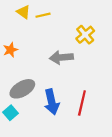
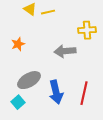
yellow cross: (85, 35) -> (87, 30), turned 36

